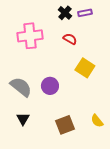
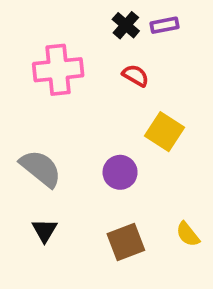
purple circle: (50, 86) -> (120, 172), moved

